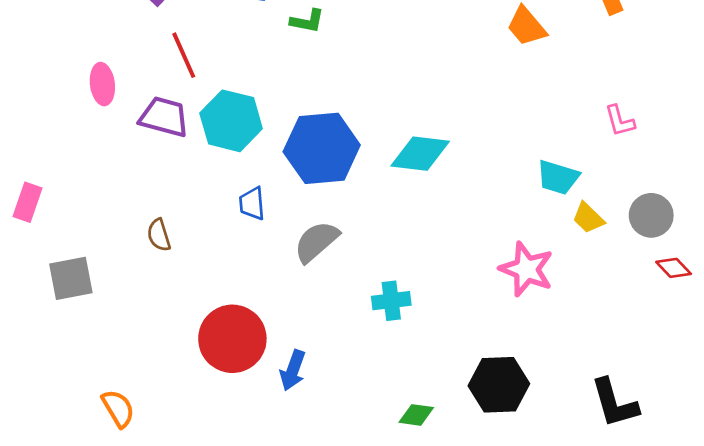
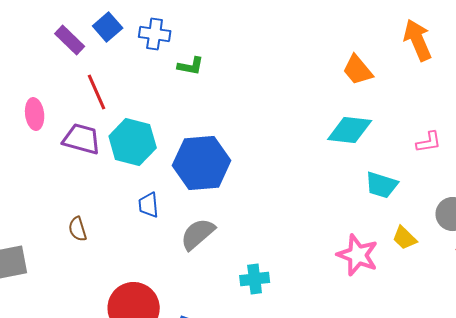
pink L-shape: (620, 121) -> (429, 142), turned -84
cyan diamond: (420, 154) -> (350, 130), moved
yellow trapezoid: (588, 218) -> (405, 238), moved

